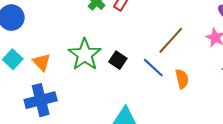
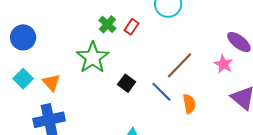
green star: (85, 55) -> (93, 58), moved

